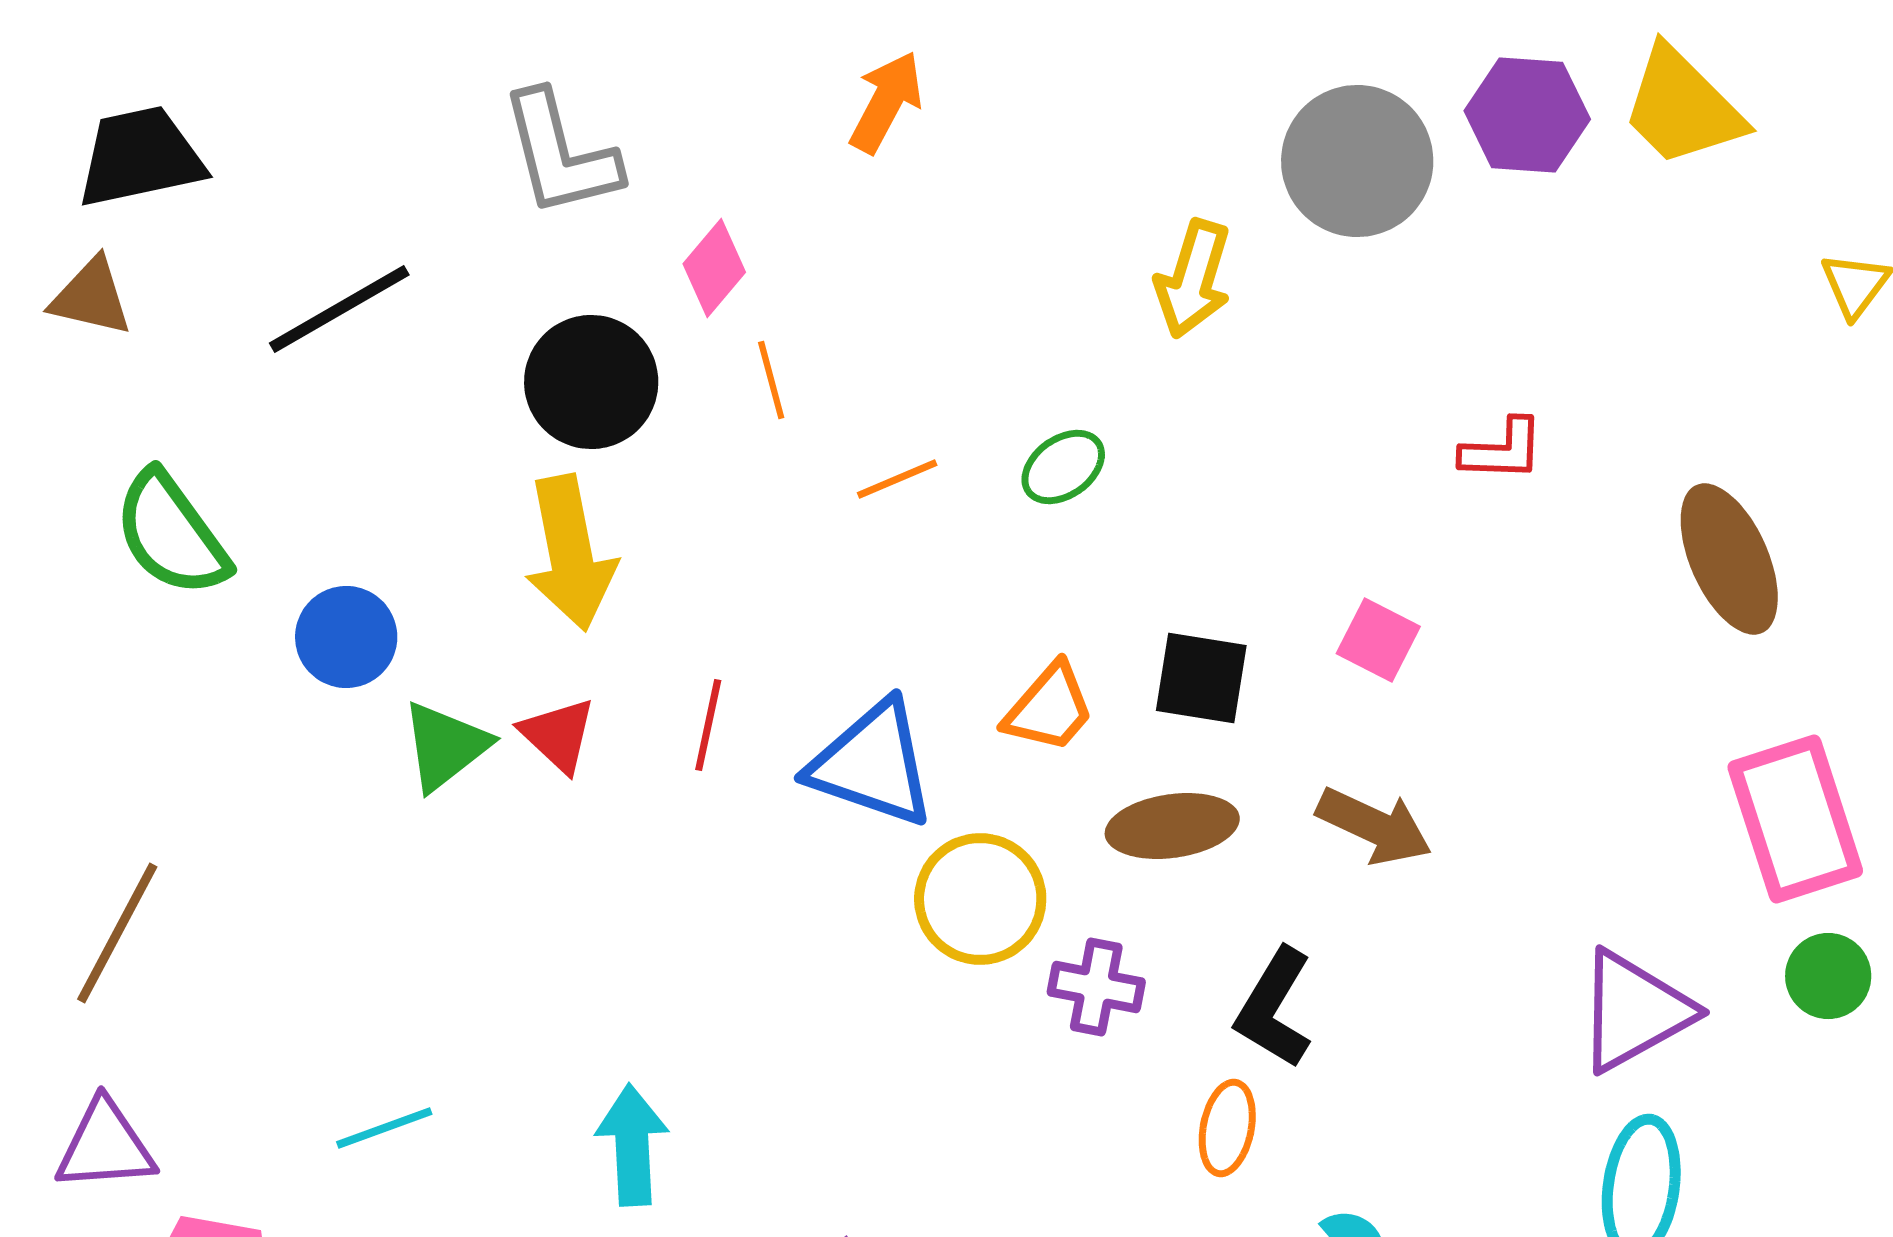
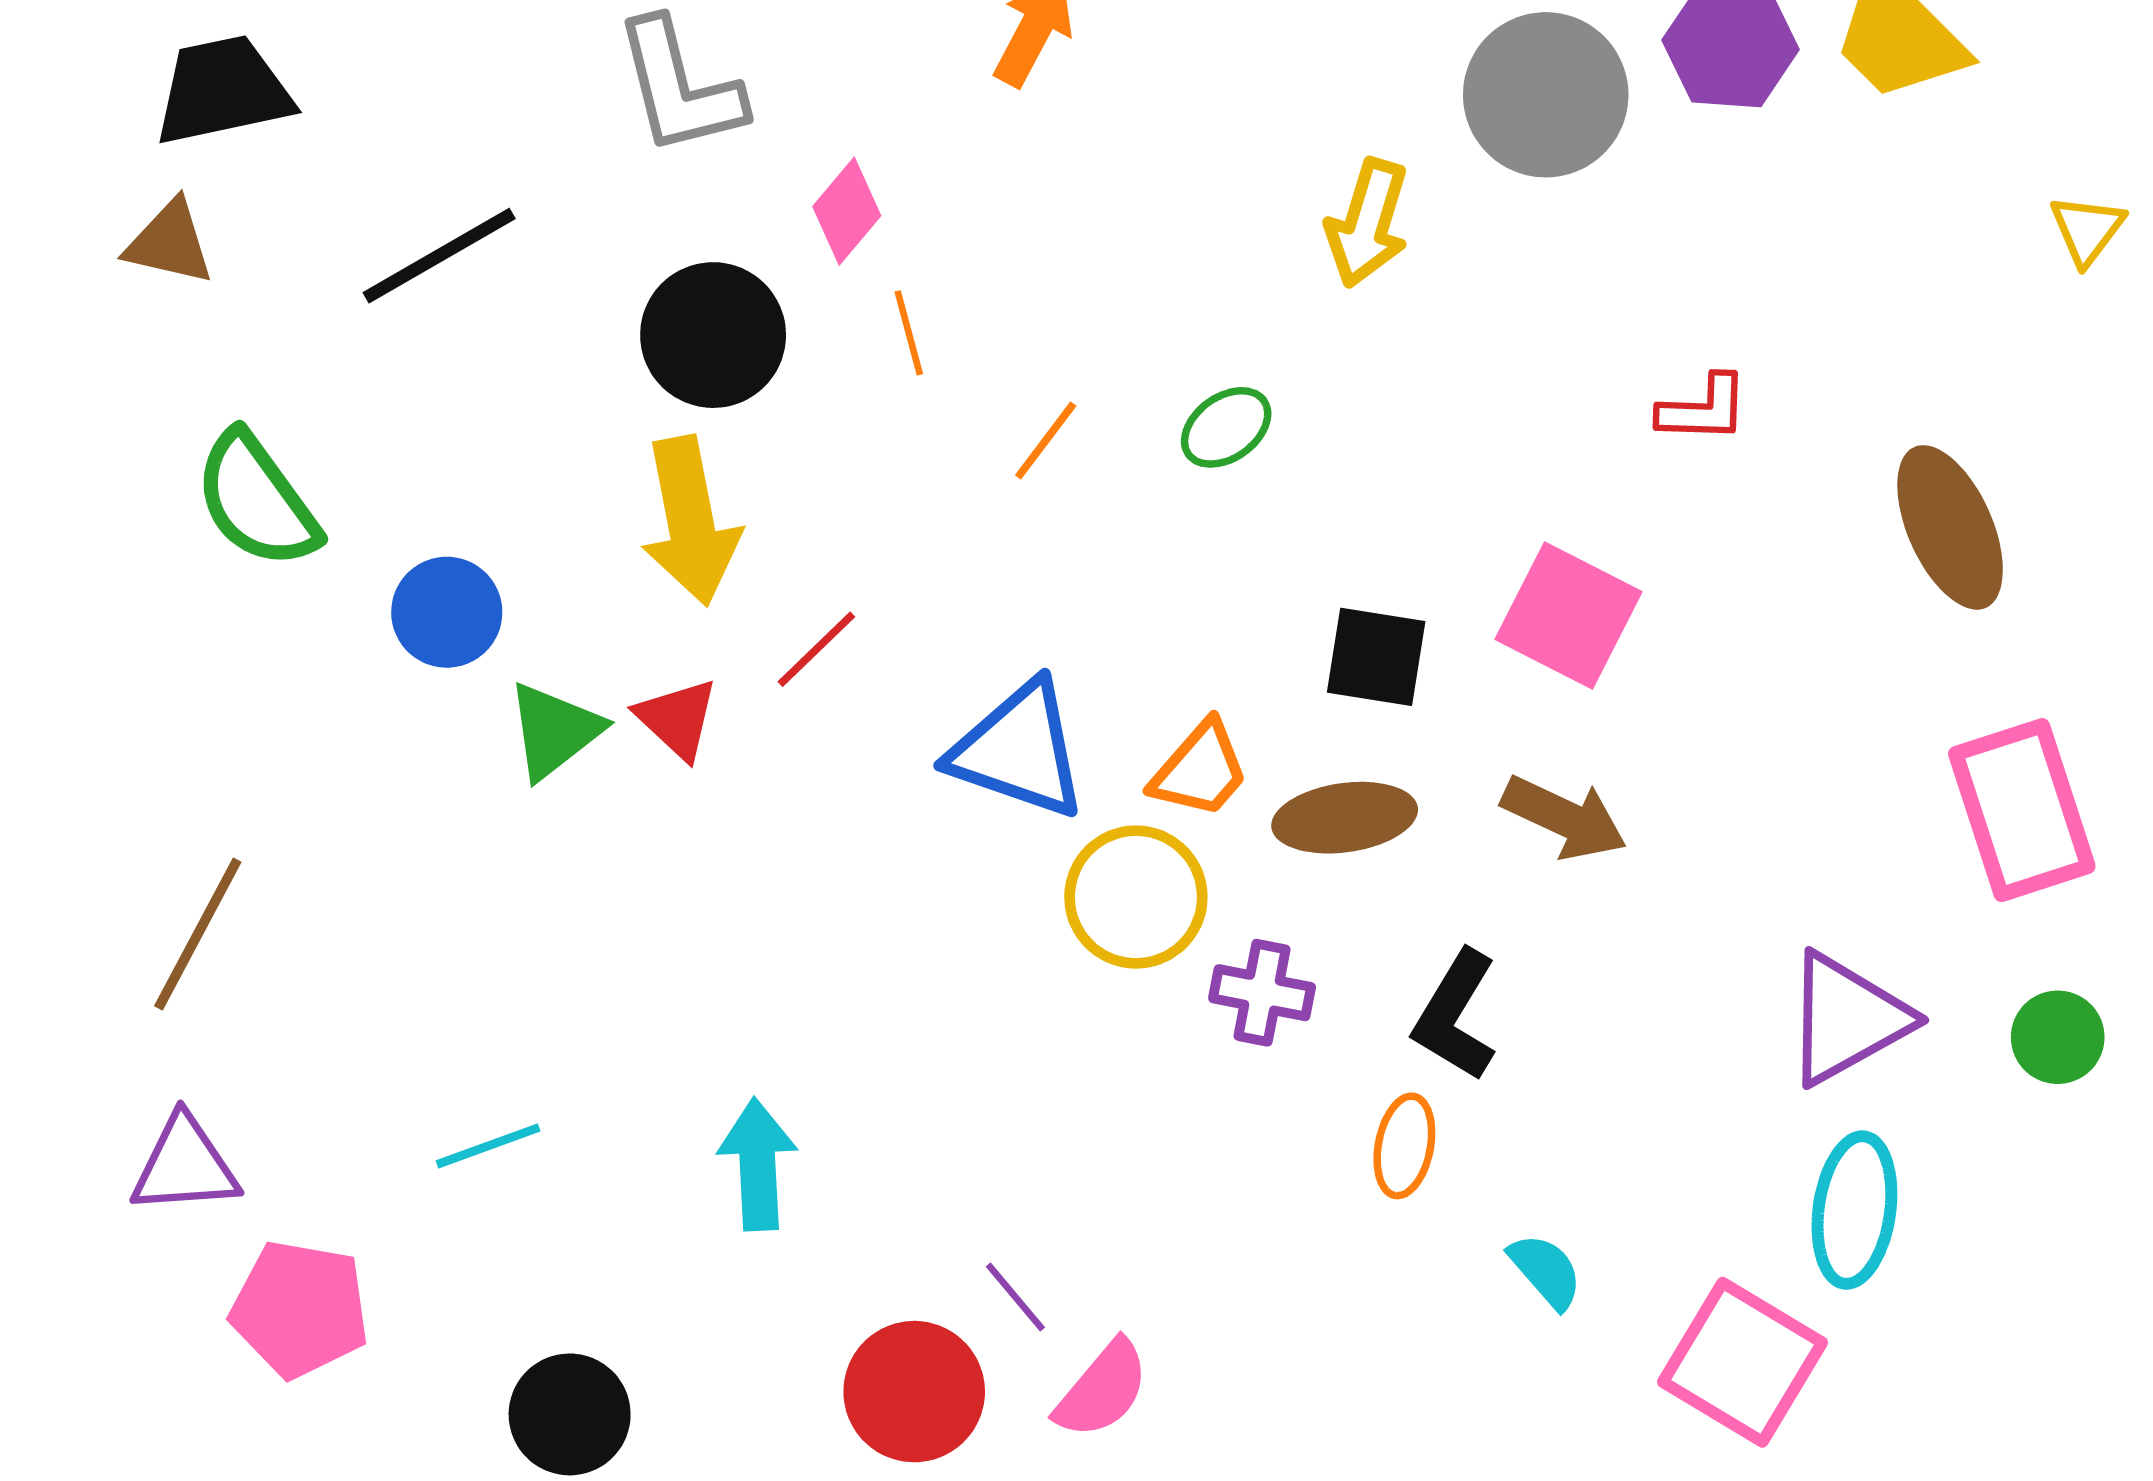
orange line: (897, 479) -> (1046, 440), turned -30
pink square: (1378, 640) -> (1569, 615), size x1.6
orange trapezoid: (1049, 708) -> (1200, 770), moved
red line: (708, 725) -> (816, 649), moved, turned 34
green circle: (1828, 976) -> (2058, 1037), moved

